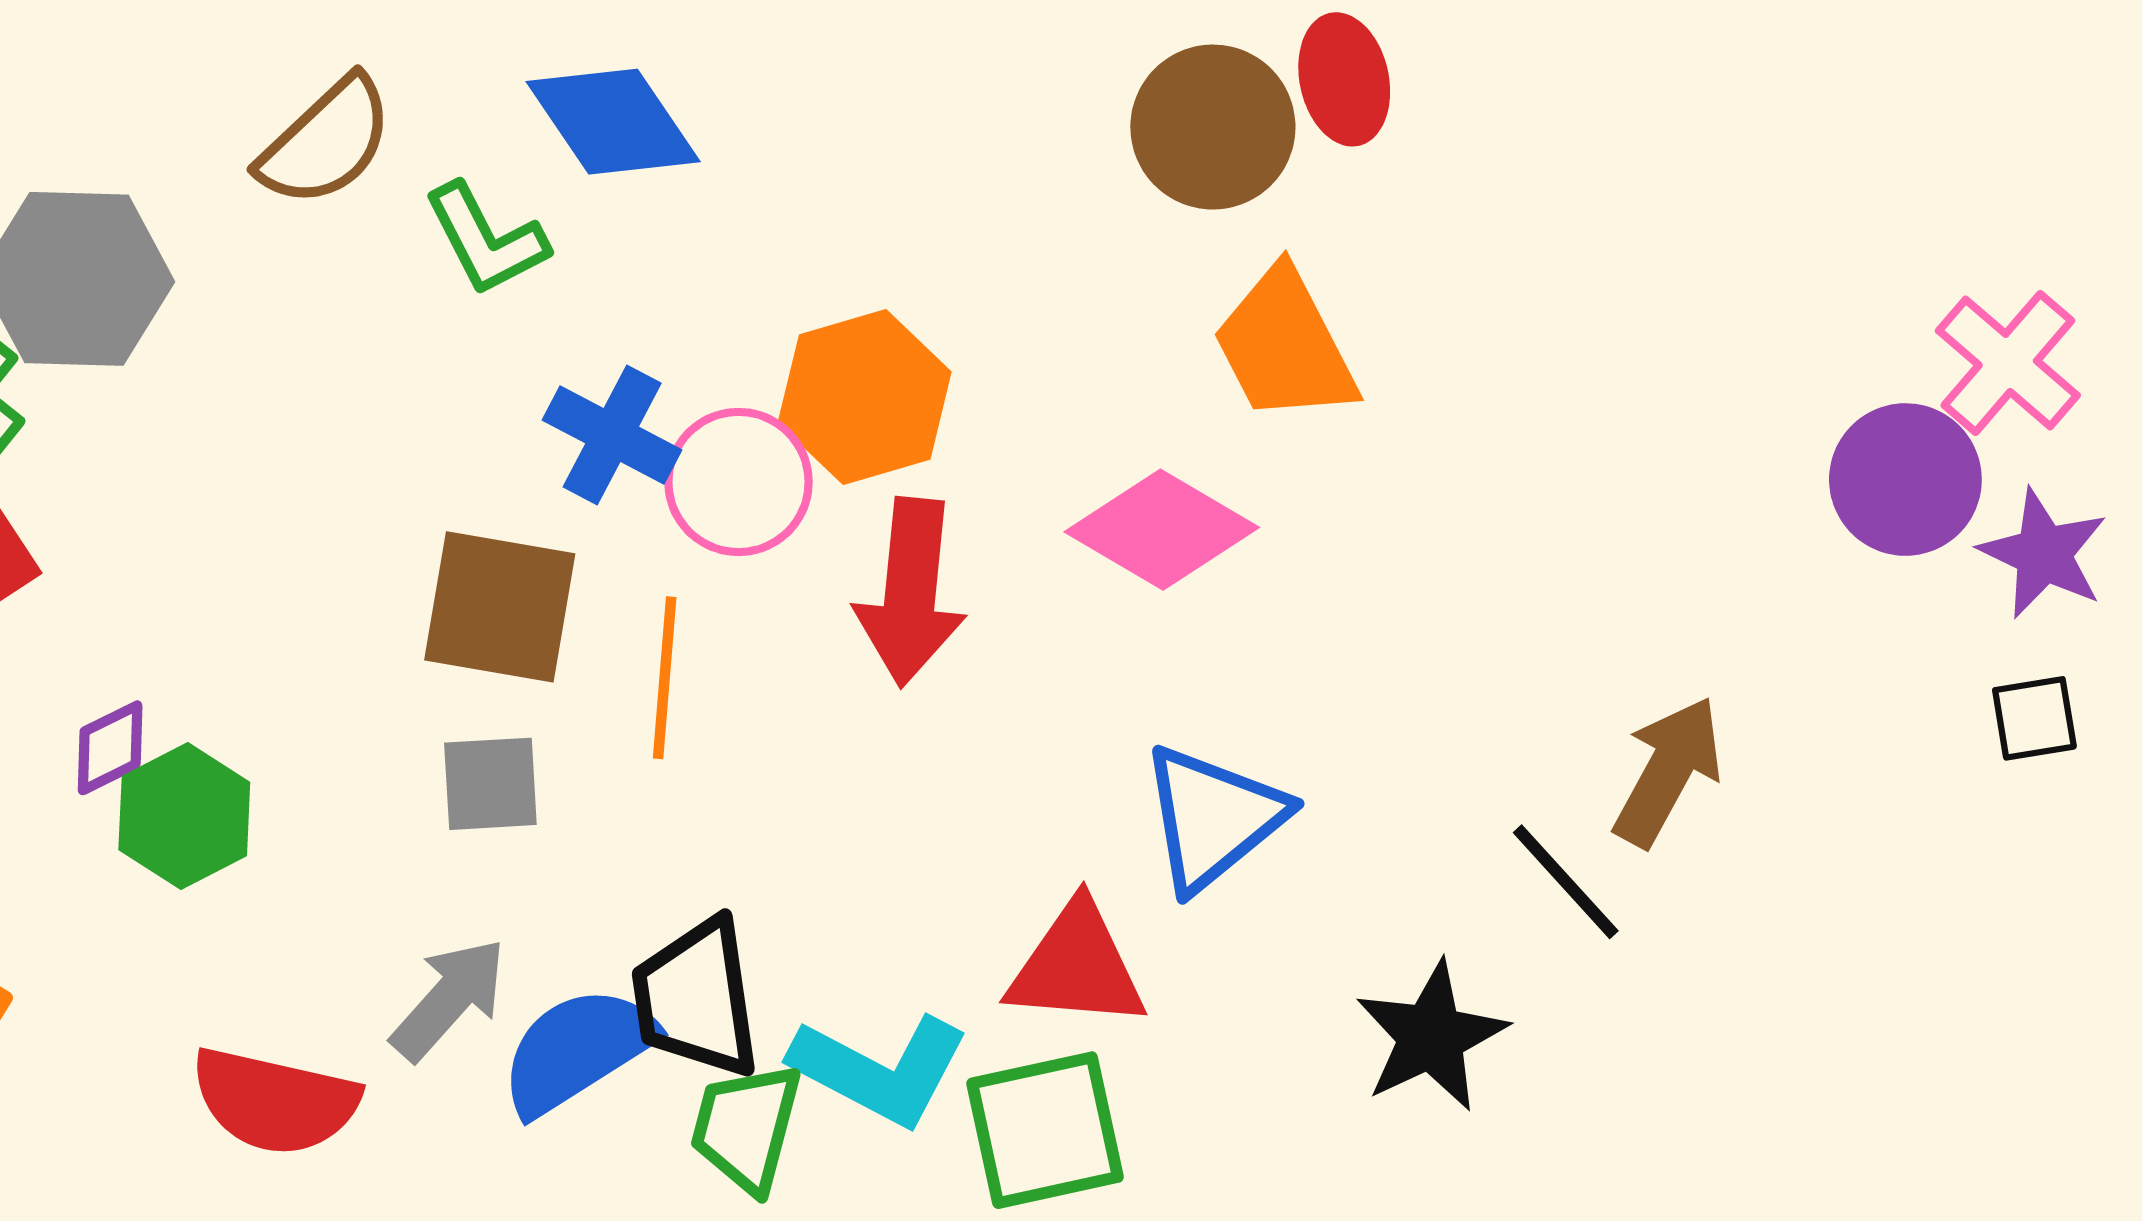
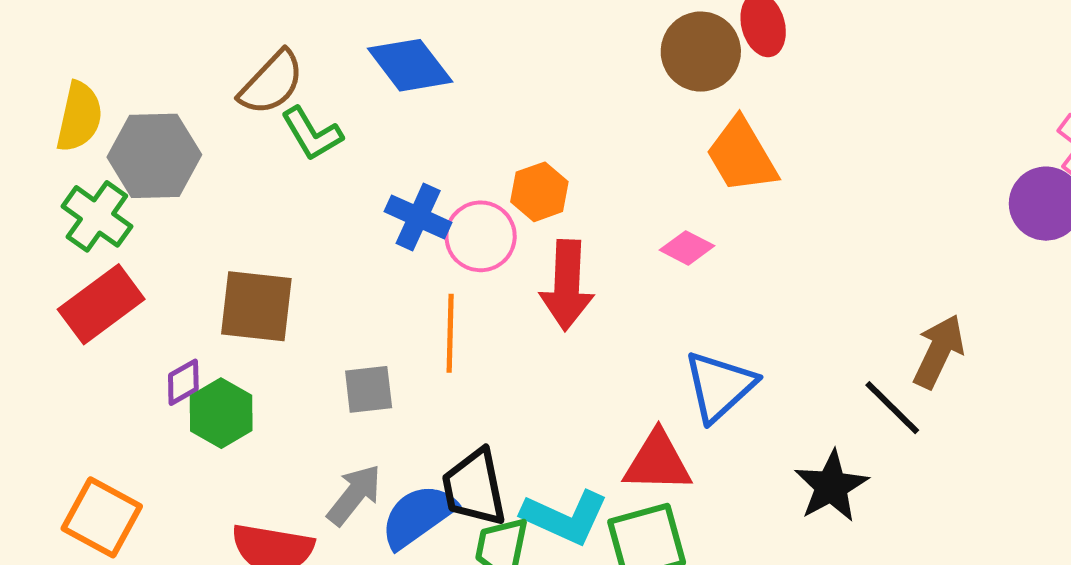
green L-shape: (486, 239) -> (312, 134), moved
orange hexagon: (865, 397) -> (539, 192), size x0.7
pink diamond: (1162, 530) -> (687, 248), size x0.6
brown square: (500, 607) -> (256, 306), moved

